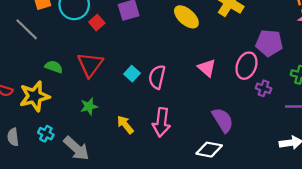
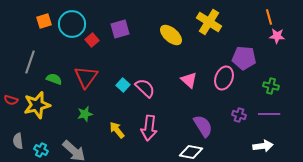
gray line: (27, 29) -> (30, 62), moved, turned 65
pink semicircle: (157, 77) -> (145, 88), turned 120
purple cross: (263, 88) -> (239, 115), moved
cyan cross: (46, 134) -> (41, 150), moved

